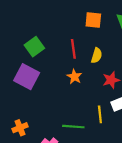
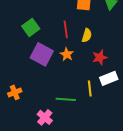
purple square: (27, 77) -> (42, 54), moved
orange cross: (20, 128) -> (15, 92), moved

